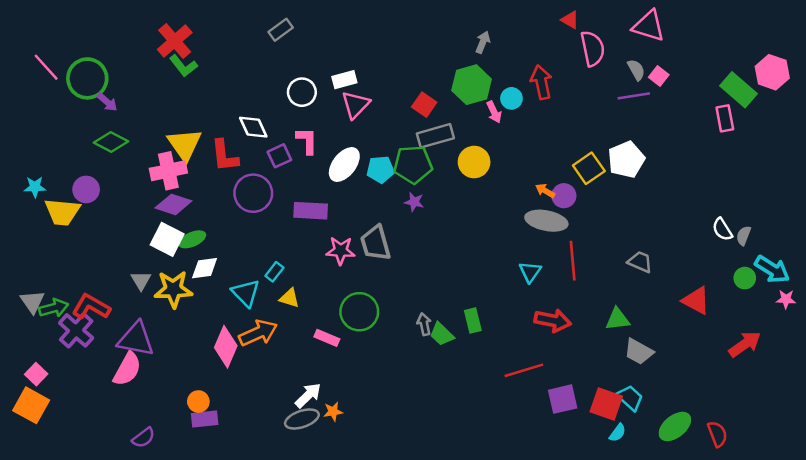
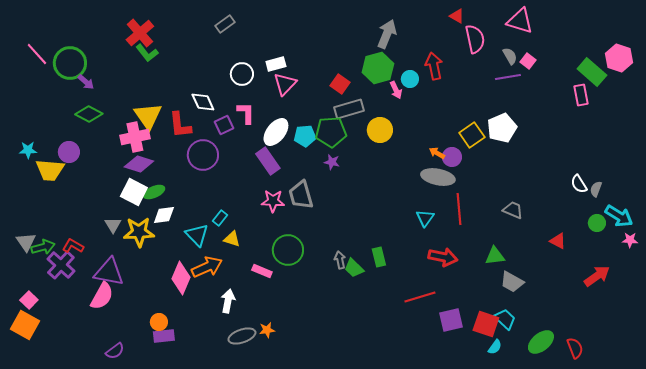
gray arrow: (483, 42) -> (387, 34), size x1.6
purple rectangle: (311, 211) -> (268, 161), moved, turned 52
red triangle: (696, 300) -> (558, 241), size x0.7
red L-shape: (91, 307) -> (73, 246), size x0.7
white arrow: (308, 395) -> (228, 301), moved, turned -35

